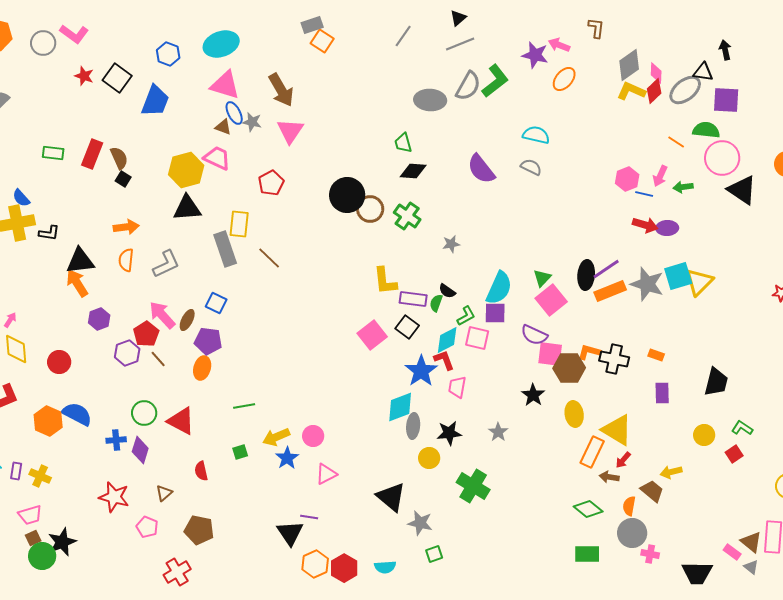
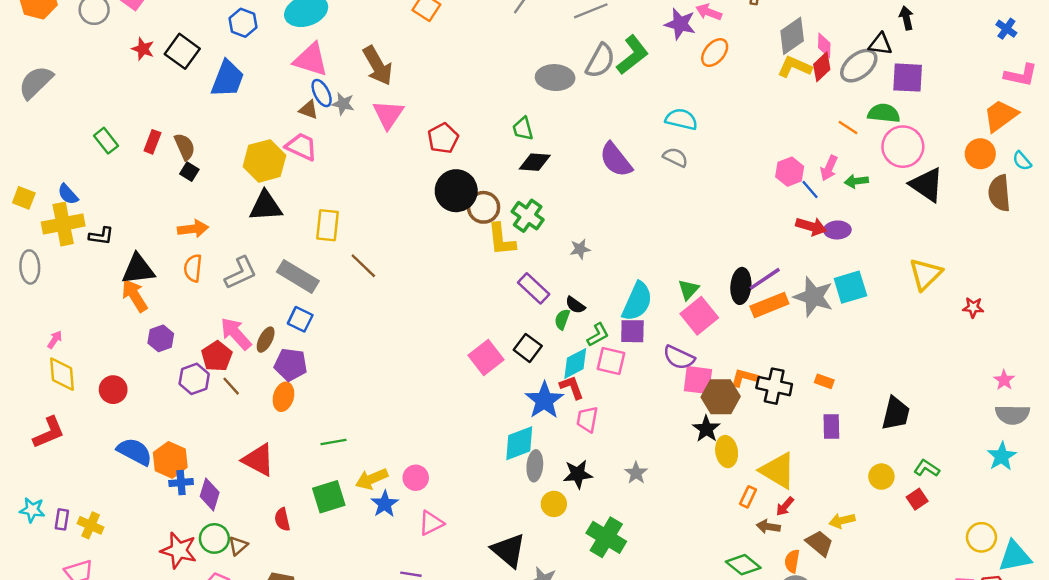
green rectangle: (53, 153) -> (106, 141), turned 45
red rectangle: (92, 154) -> (152, 142), size x0.7
red pentagon: (271, 183) -> (443, 138), moved
blue line: (644, 194) -> (810, 189), turned 36
gray rectangle: (225, 249) -> (298, 276), moved, turned -40
yellow L-shape: (385, 281) -> (501, 240), moved
yellow triangle: (699, 282) -> (925, 274), moved
purple rectangle: (413, 299) -> (534, 288), moved, turned 36
black star: (533, 395) -> (706, 429), moved
green circle: (144, 413) -> (214, 538), moved
orange hexagon: (48, 421) -> (170, 460), moved
green square: (240, 452) -> (329, 497), size x1.8
orange rectangle: (592, 452) -> (748, 497), size x0.6

